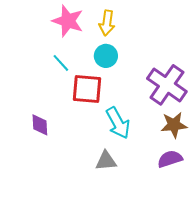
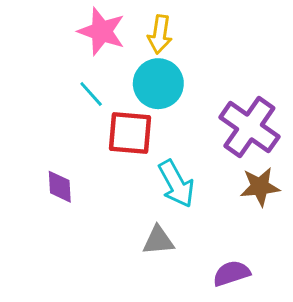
cyan circle: (106, 56) -> (158, 84), size x1.4
purple semicircle: (170, 159) -> (231, 273), moved

